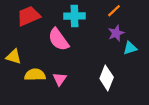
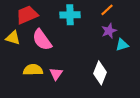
pink semicircle: (58, 40) -> (42, 40), moved
yellow triangle: (14, 57) -> (13, 38), moved

